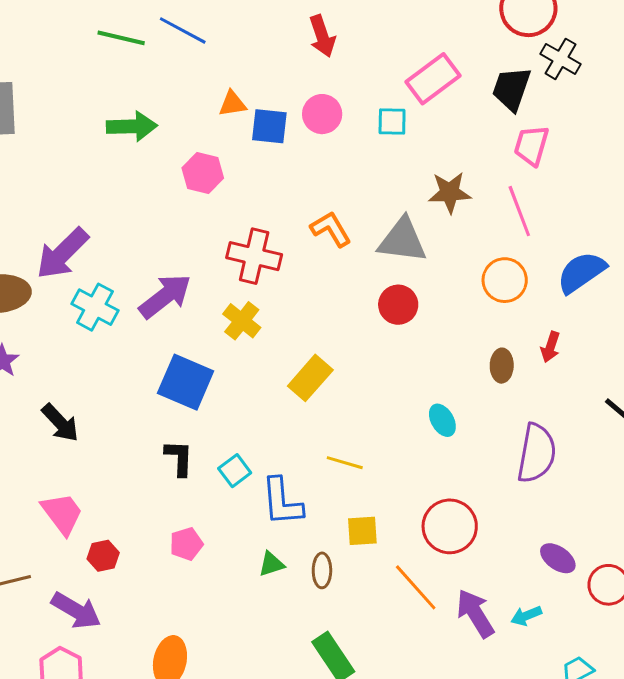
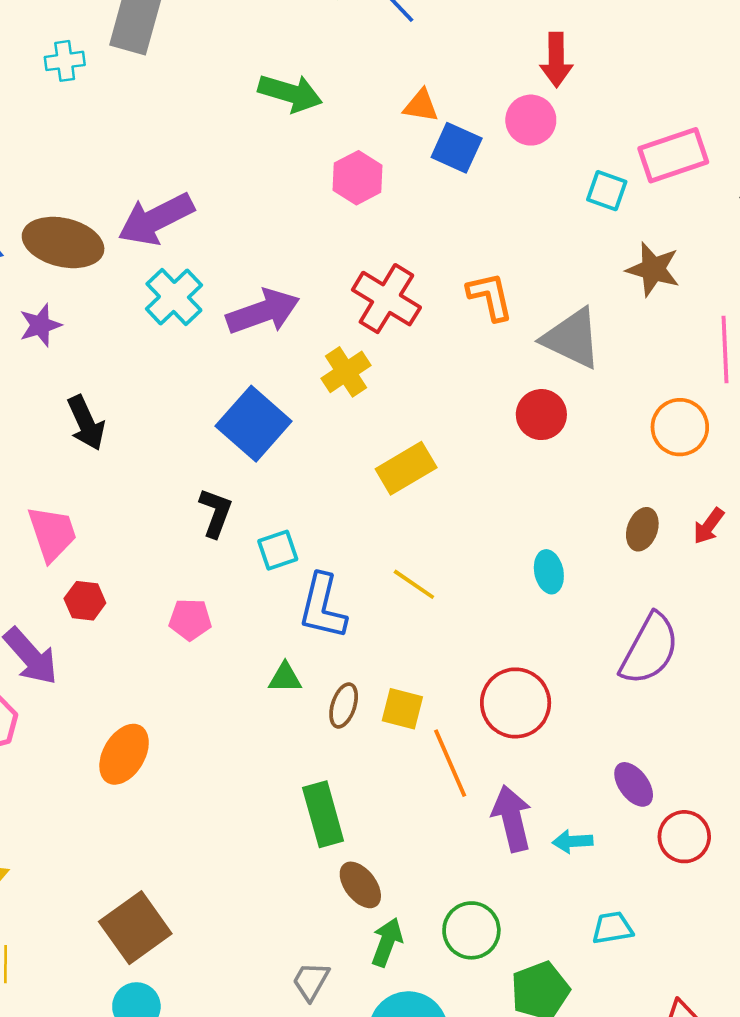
pink circle: (322, 114) -> (531, 120), moved
brown star: (450, 192) -> (653, 269), moved
yellow square: (362, 531) -> (402, 709), moved

